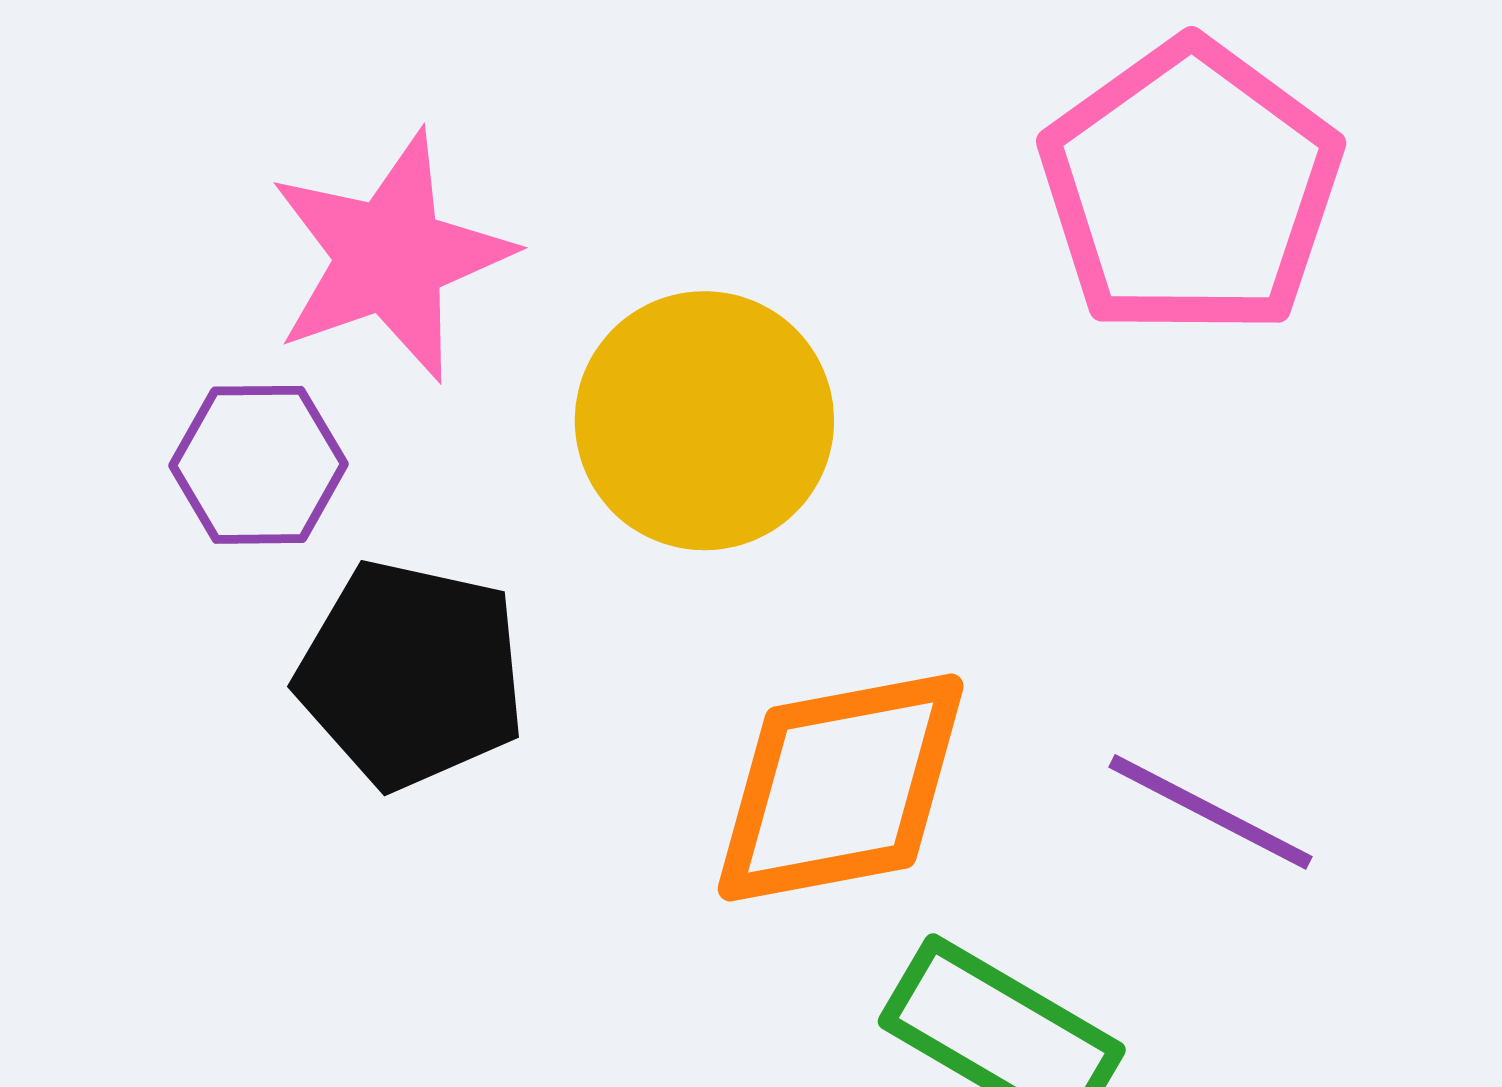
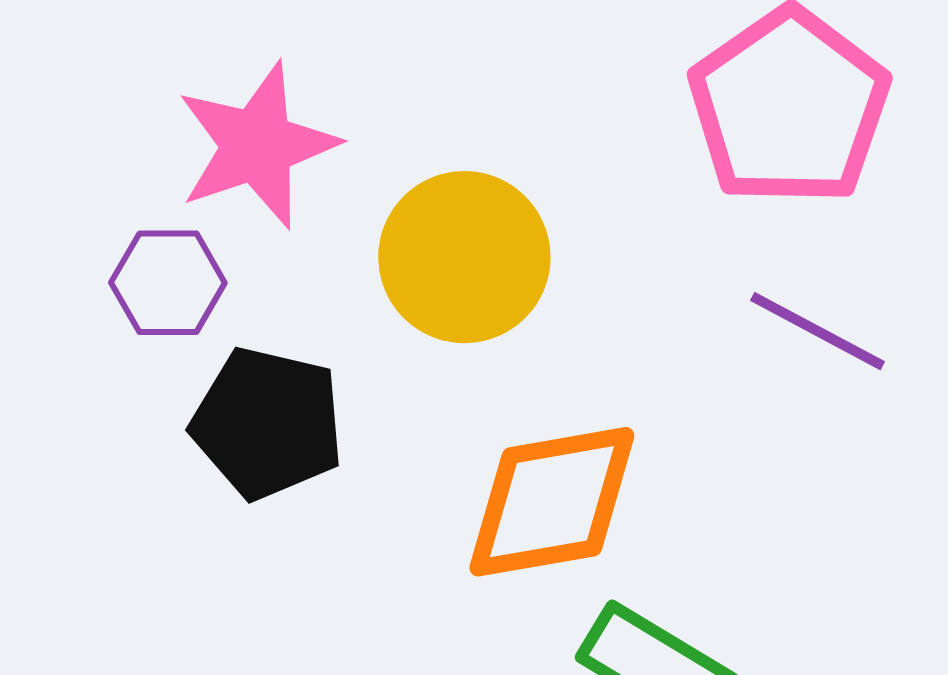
purple line: (1210, 812) -> (818, 331), moved

